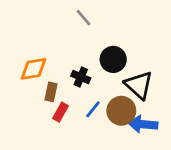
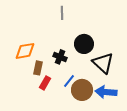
gray line: (83, 18) -> (62, 13), turned 40
brown circle: (121, 111) -> (82, 90), moved

